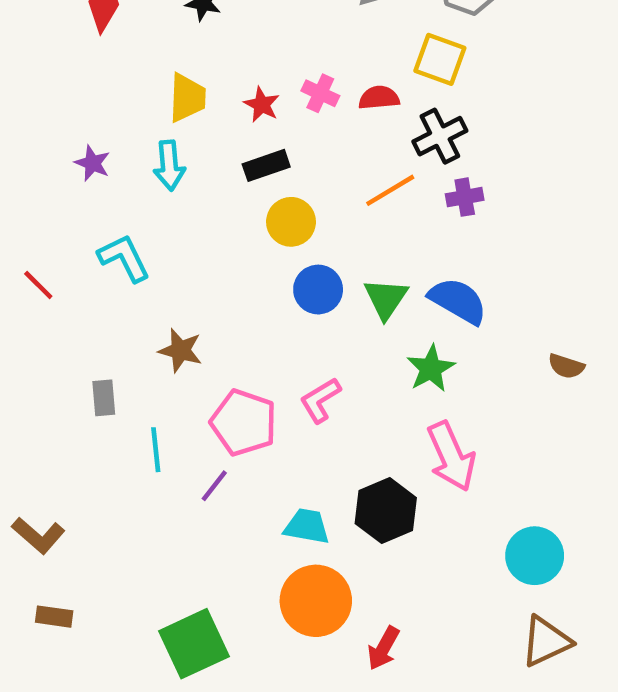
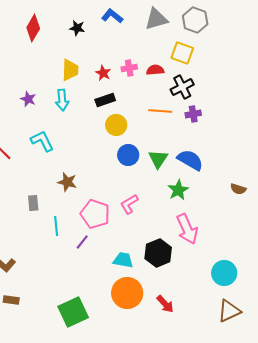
pink cross: (320, 93) -> (129, 68), turned -35
orange line: (390, 190) -> (160, 111), turned 35
red arrow: (383, 648) -> (165, 304), moved, turned -72

